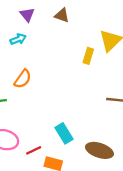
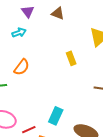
yellow rectangle: (88, 56) -> (71, 58), moved, turned -40
cyan rectangle: (64, 133) -> (56, 116), turned 54

